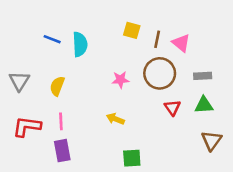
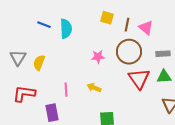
yellow semicircle: (57, 86) -> (39, 63), moved
red triangle: (172, 108) -> (139, 79), size x1.6
pink line: (61, 121) -> (66, 90), moved

